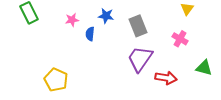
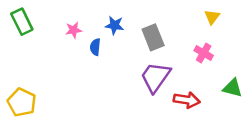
yellow pentagon: (56, 80) -> (22, 102), moved

